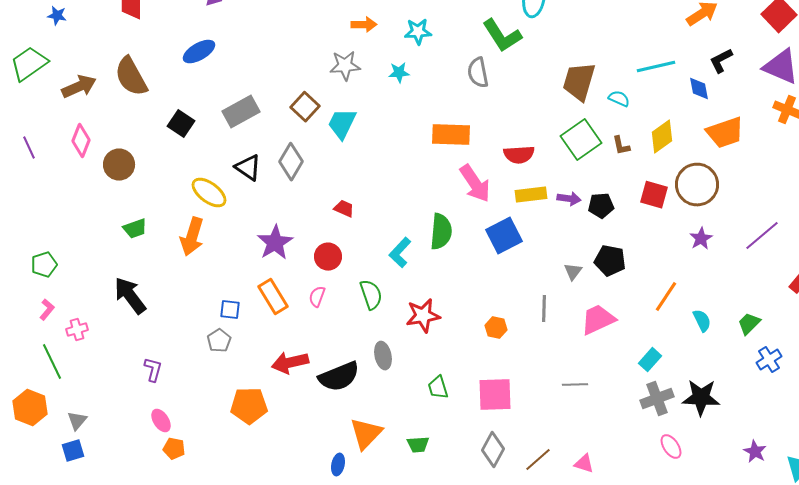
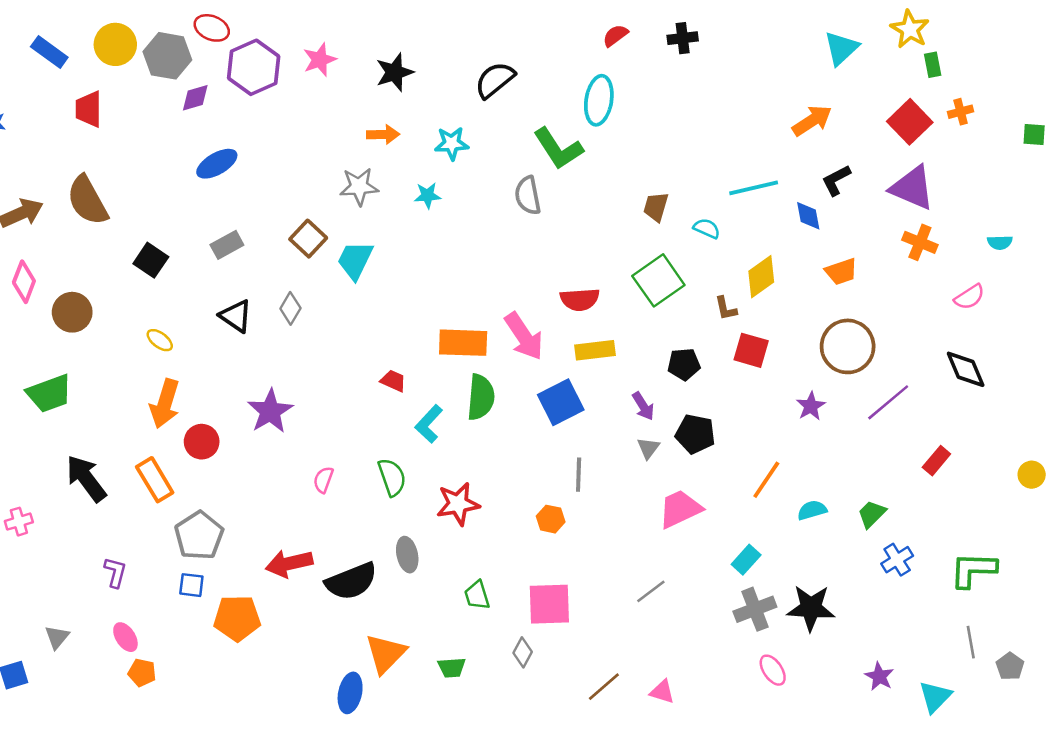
blue ellipse: (199, 52) -> (217, 164), moved
brown trapezoid: (579, 82) -> (656, 207), size x0.6
gray rectangle: (241, 112) -> (227, 245), size x0.7
orange trapezoid: (725, 133) -> (841, 272), size x0.7
orange rectangle: (451, 135) -> (463, 343), moved
brown L-shape: (621, 146) -> (726, 308), moved
gray diamond: (291, 162) -> (290, 308), size x0.7
brown circle: (697, 185) -> (848, 346), moved
yellow ellipse: (209, 193) -> (160, 340), moved, size x0.6
purple arrow: (569, 199) -> (643, 406), moved, turned 50
red trapezoid: (344, 209) -> (393, 381), moved
green trapezoid: (135, 229) -> (49, 393), moved, size x1.5
red circle: (328, 257) -> (202, 442), moved
orange rectangle: (273, 297) -> (155, 480), moved
gray line: (544, 309) -> (579, 475), moved
blue square: (230, 310) -> (191, 585), moved
cyan semicircle: (702, 321) -> (812, 510), turned -80
gray pentagon: (219, 341) -> (199, 536), size x1.6
gray line: (575, 385) -> (651, 591), turned -35
gray triangle: (77, 421) -> (57, 637), moved
gray diamond: (493, 450) -> (523, 652), moved, size x0.7
blue ellipse: (338, 465) -> (350, 693), size x1.4

